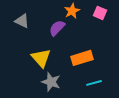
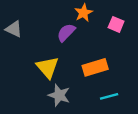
pink square: (100, 13) -> (116, 24), moved
gray triangle: (22, 21) -> (14, 29), moved

